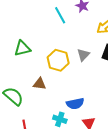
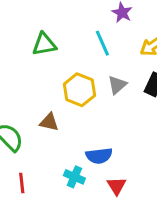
cyan line: (60, 15) -> (102, 43), moved
green triangle: (22, 48) -> (44, 44), moved

